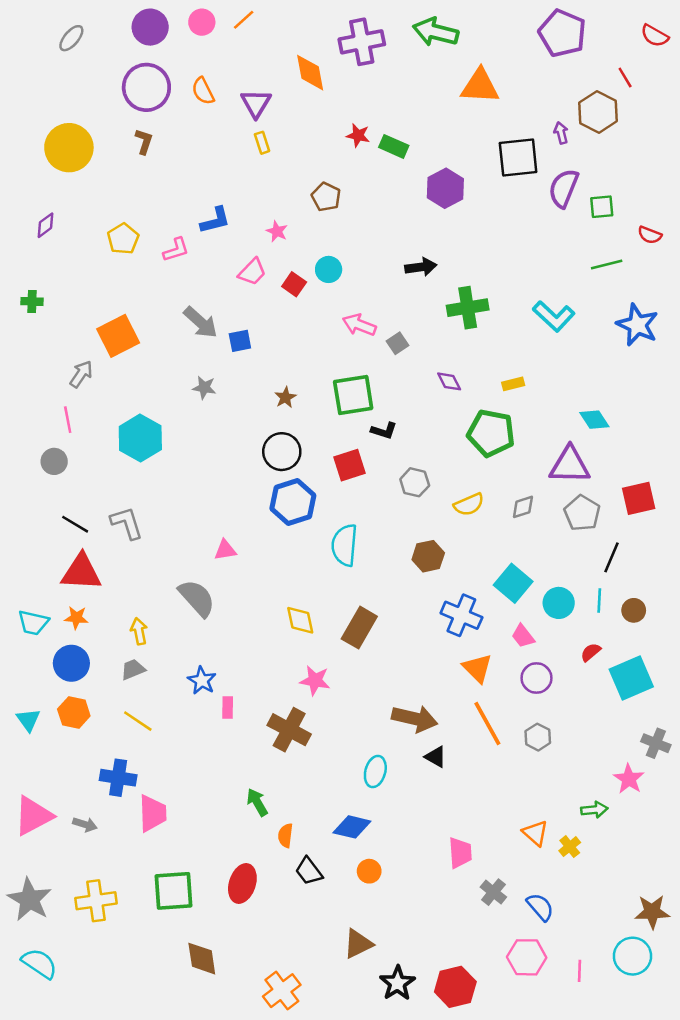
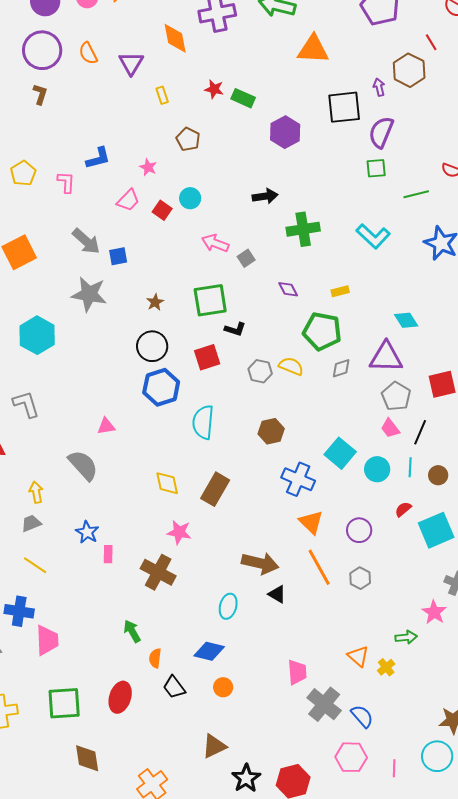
yellow rectangle: (262, 143) -> (162, 95), moved
green square: (602, 207) -> (376, 168), moved
pink L-shape: (176, 250) -> (66, 182), turned -70
gray star: (204, 388) -> (89, 294), size x1.8
yellow semicircle: (469, 504) -> (291, 366), moved, turned -135
gray diamond: (523, 507) -> (341, 368), moved
pink trapezoid: (523, 636) -> (390, 428), moved
gray cross: (493, 892) -> (324, 704), size x1.6

